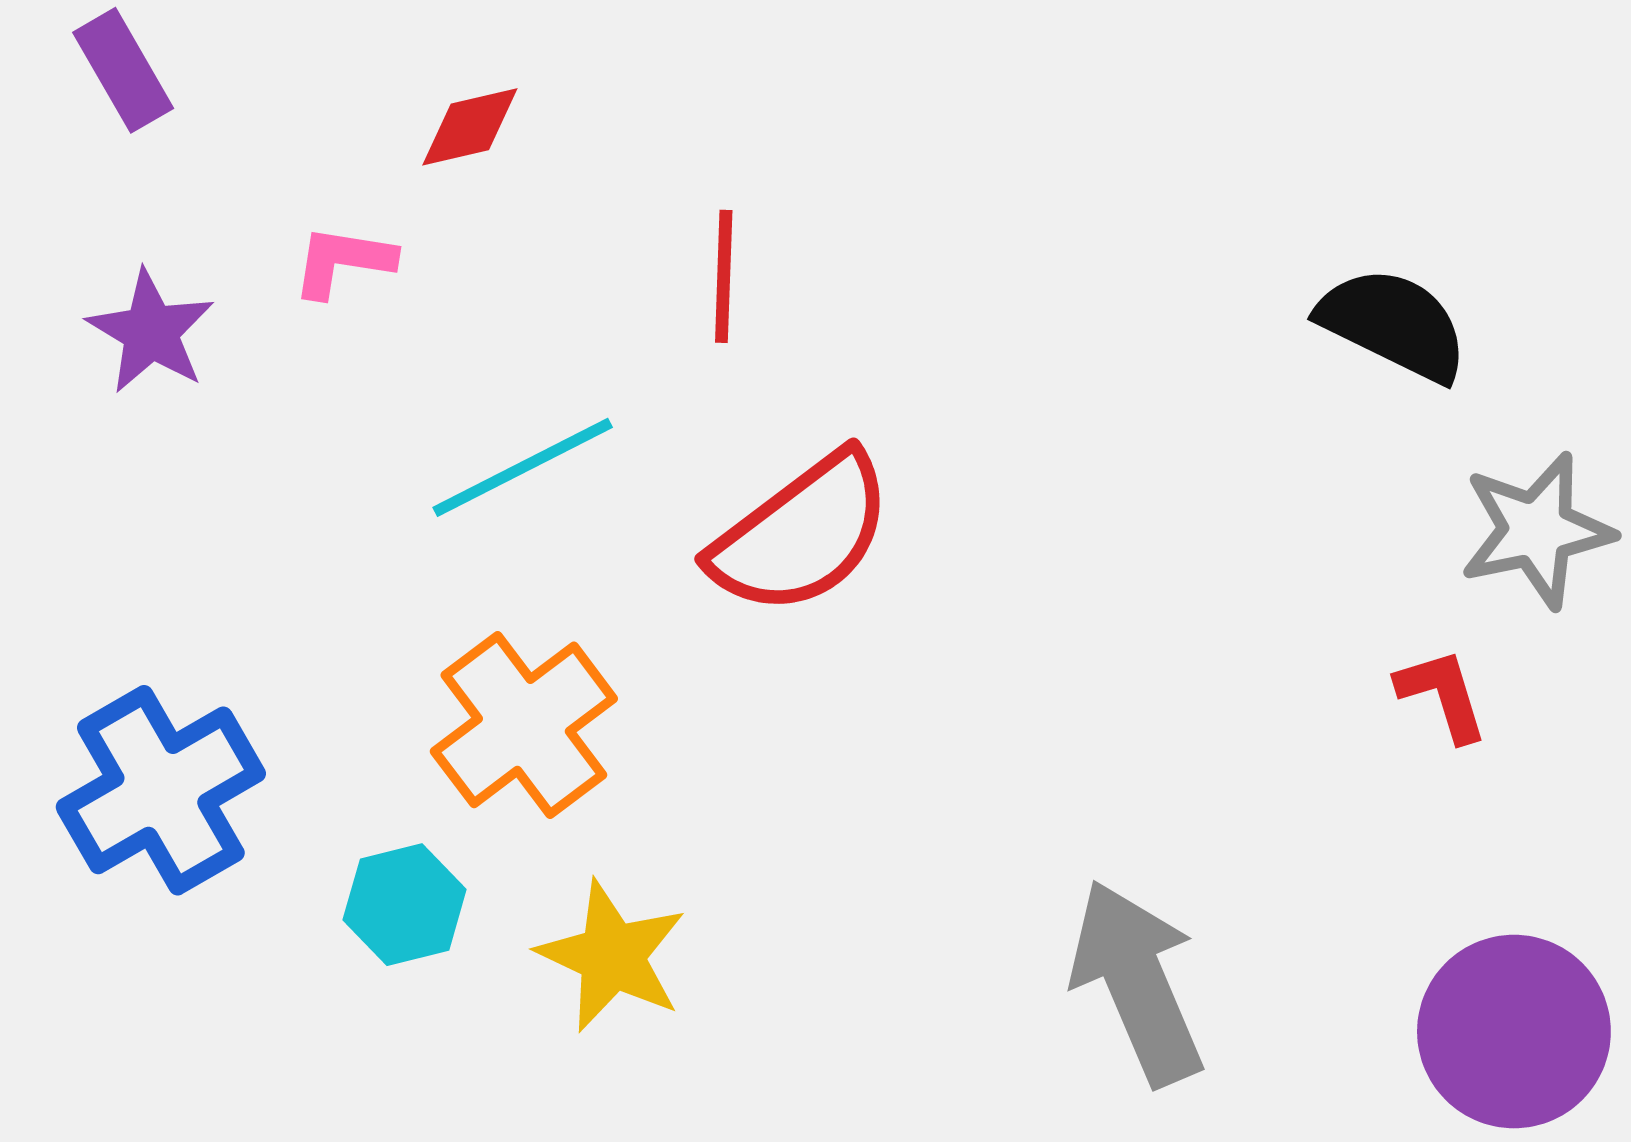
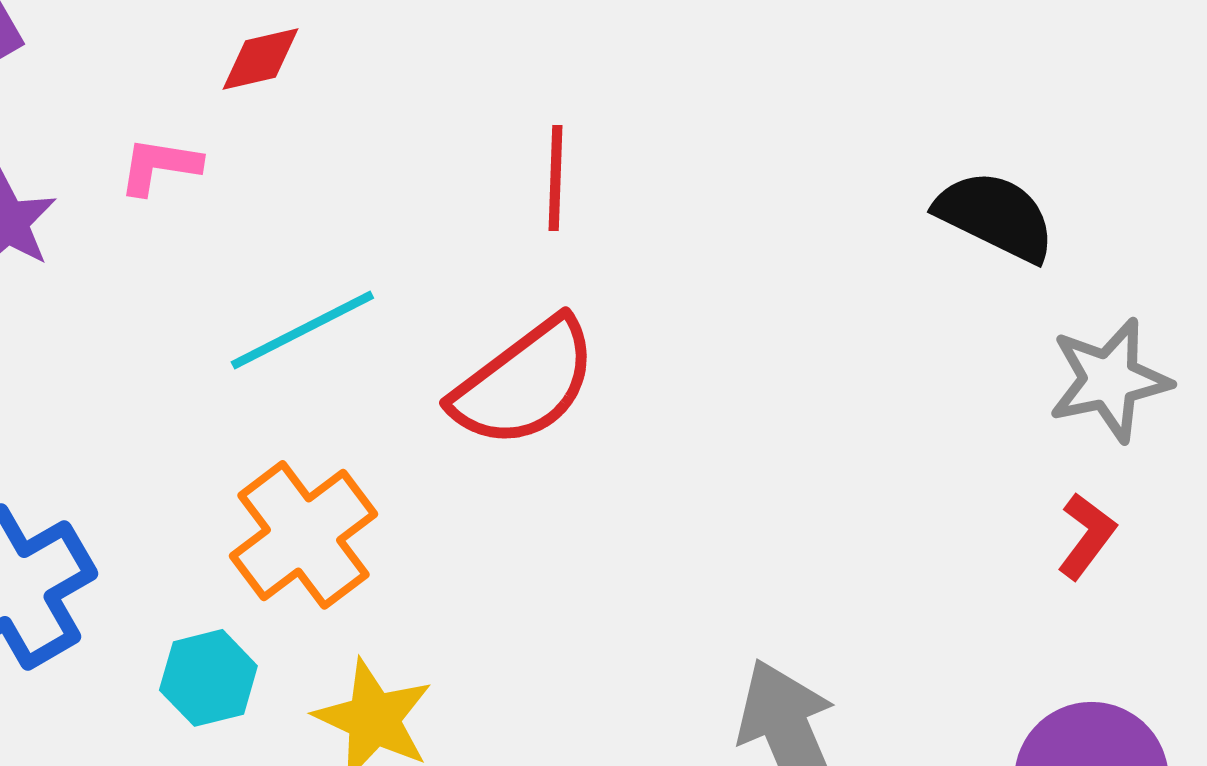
red line: (724, 276) -> (555, 178), moved
red L-shape: (1442, 695) -> (1086, 536), moved, turned 54

